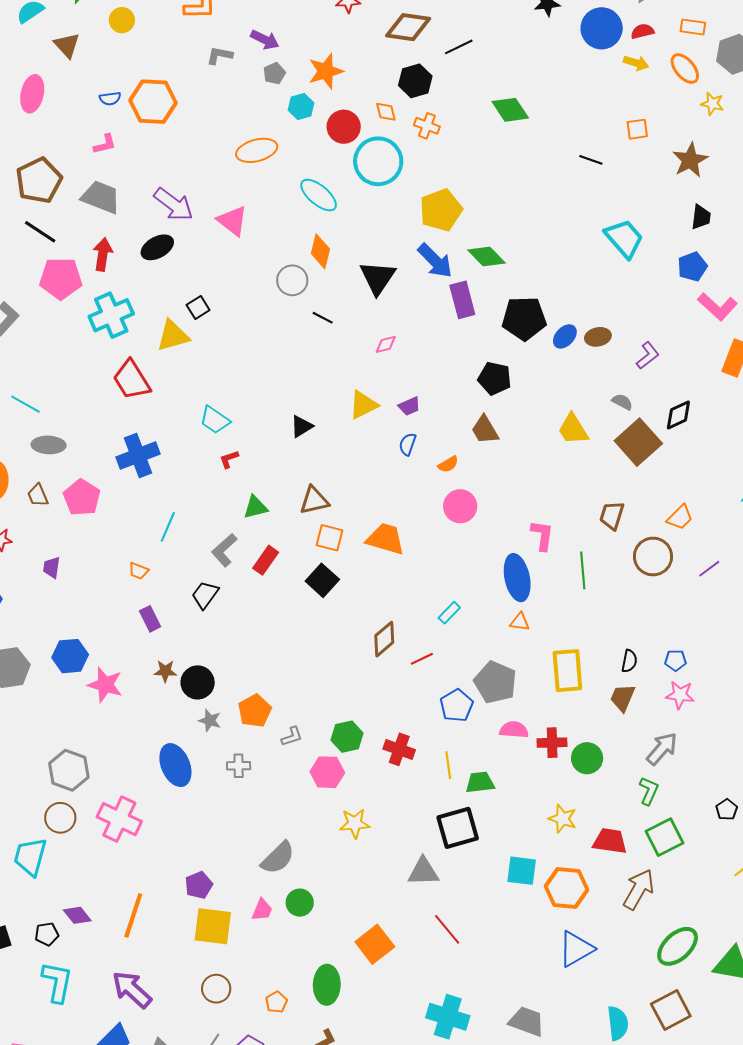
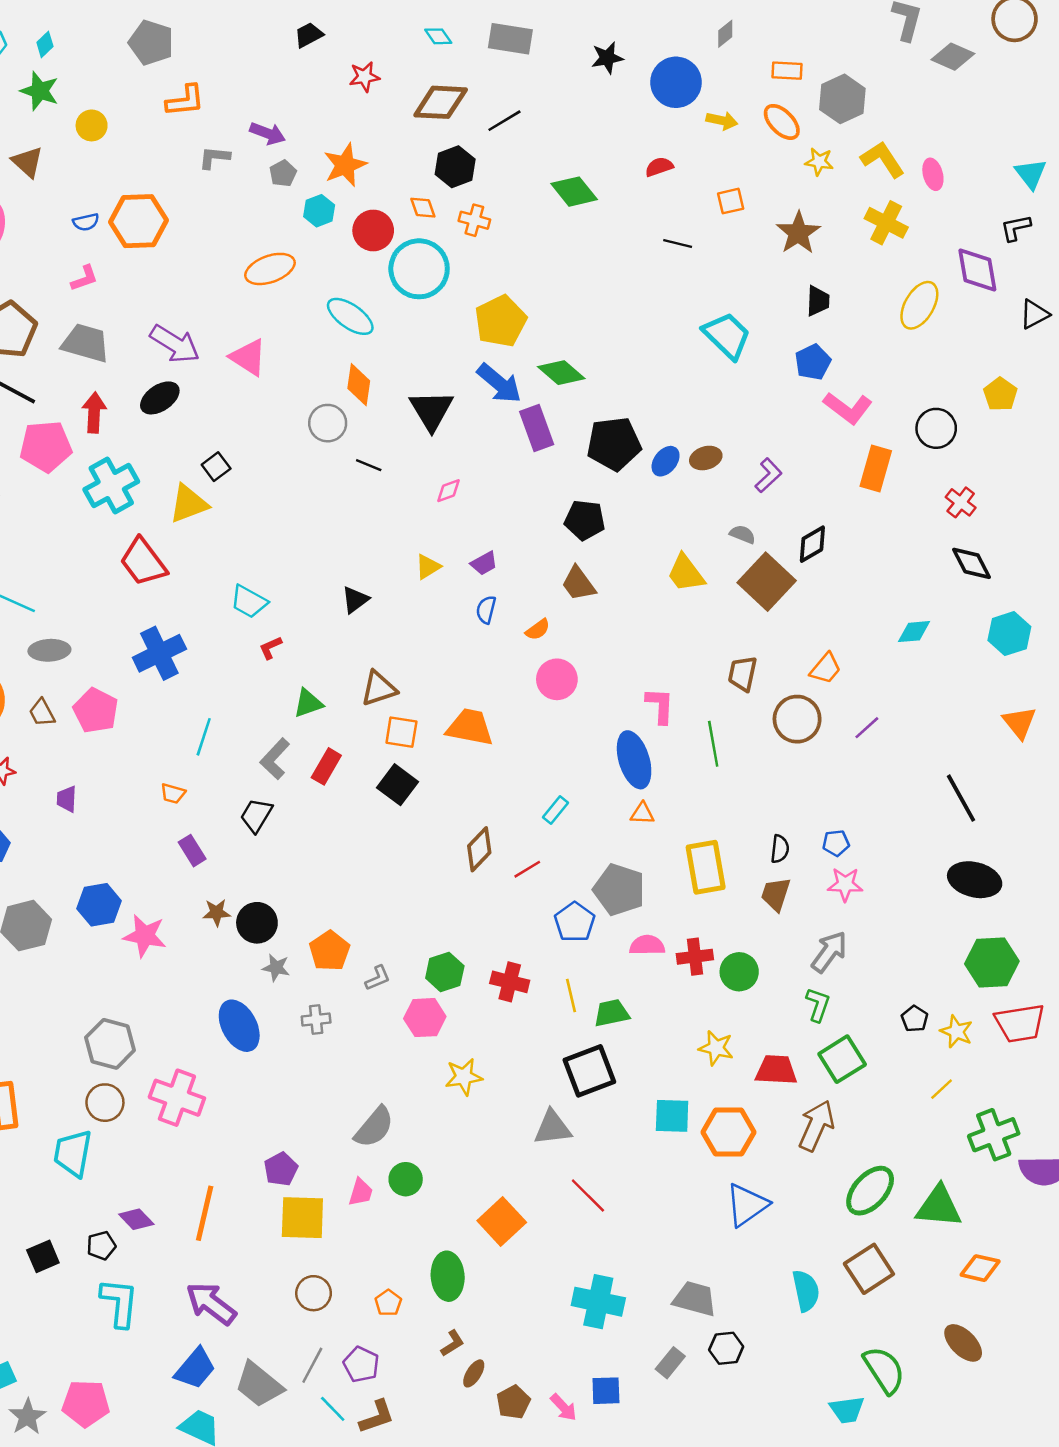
red semicircle: (642, 31) -> (659, 167), moved
yellow triangle: (363, 405) -> (428, 567), size x0.7

